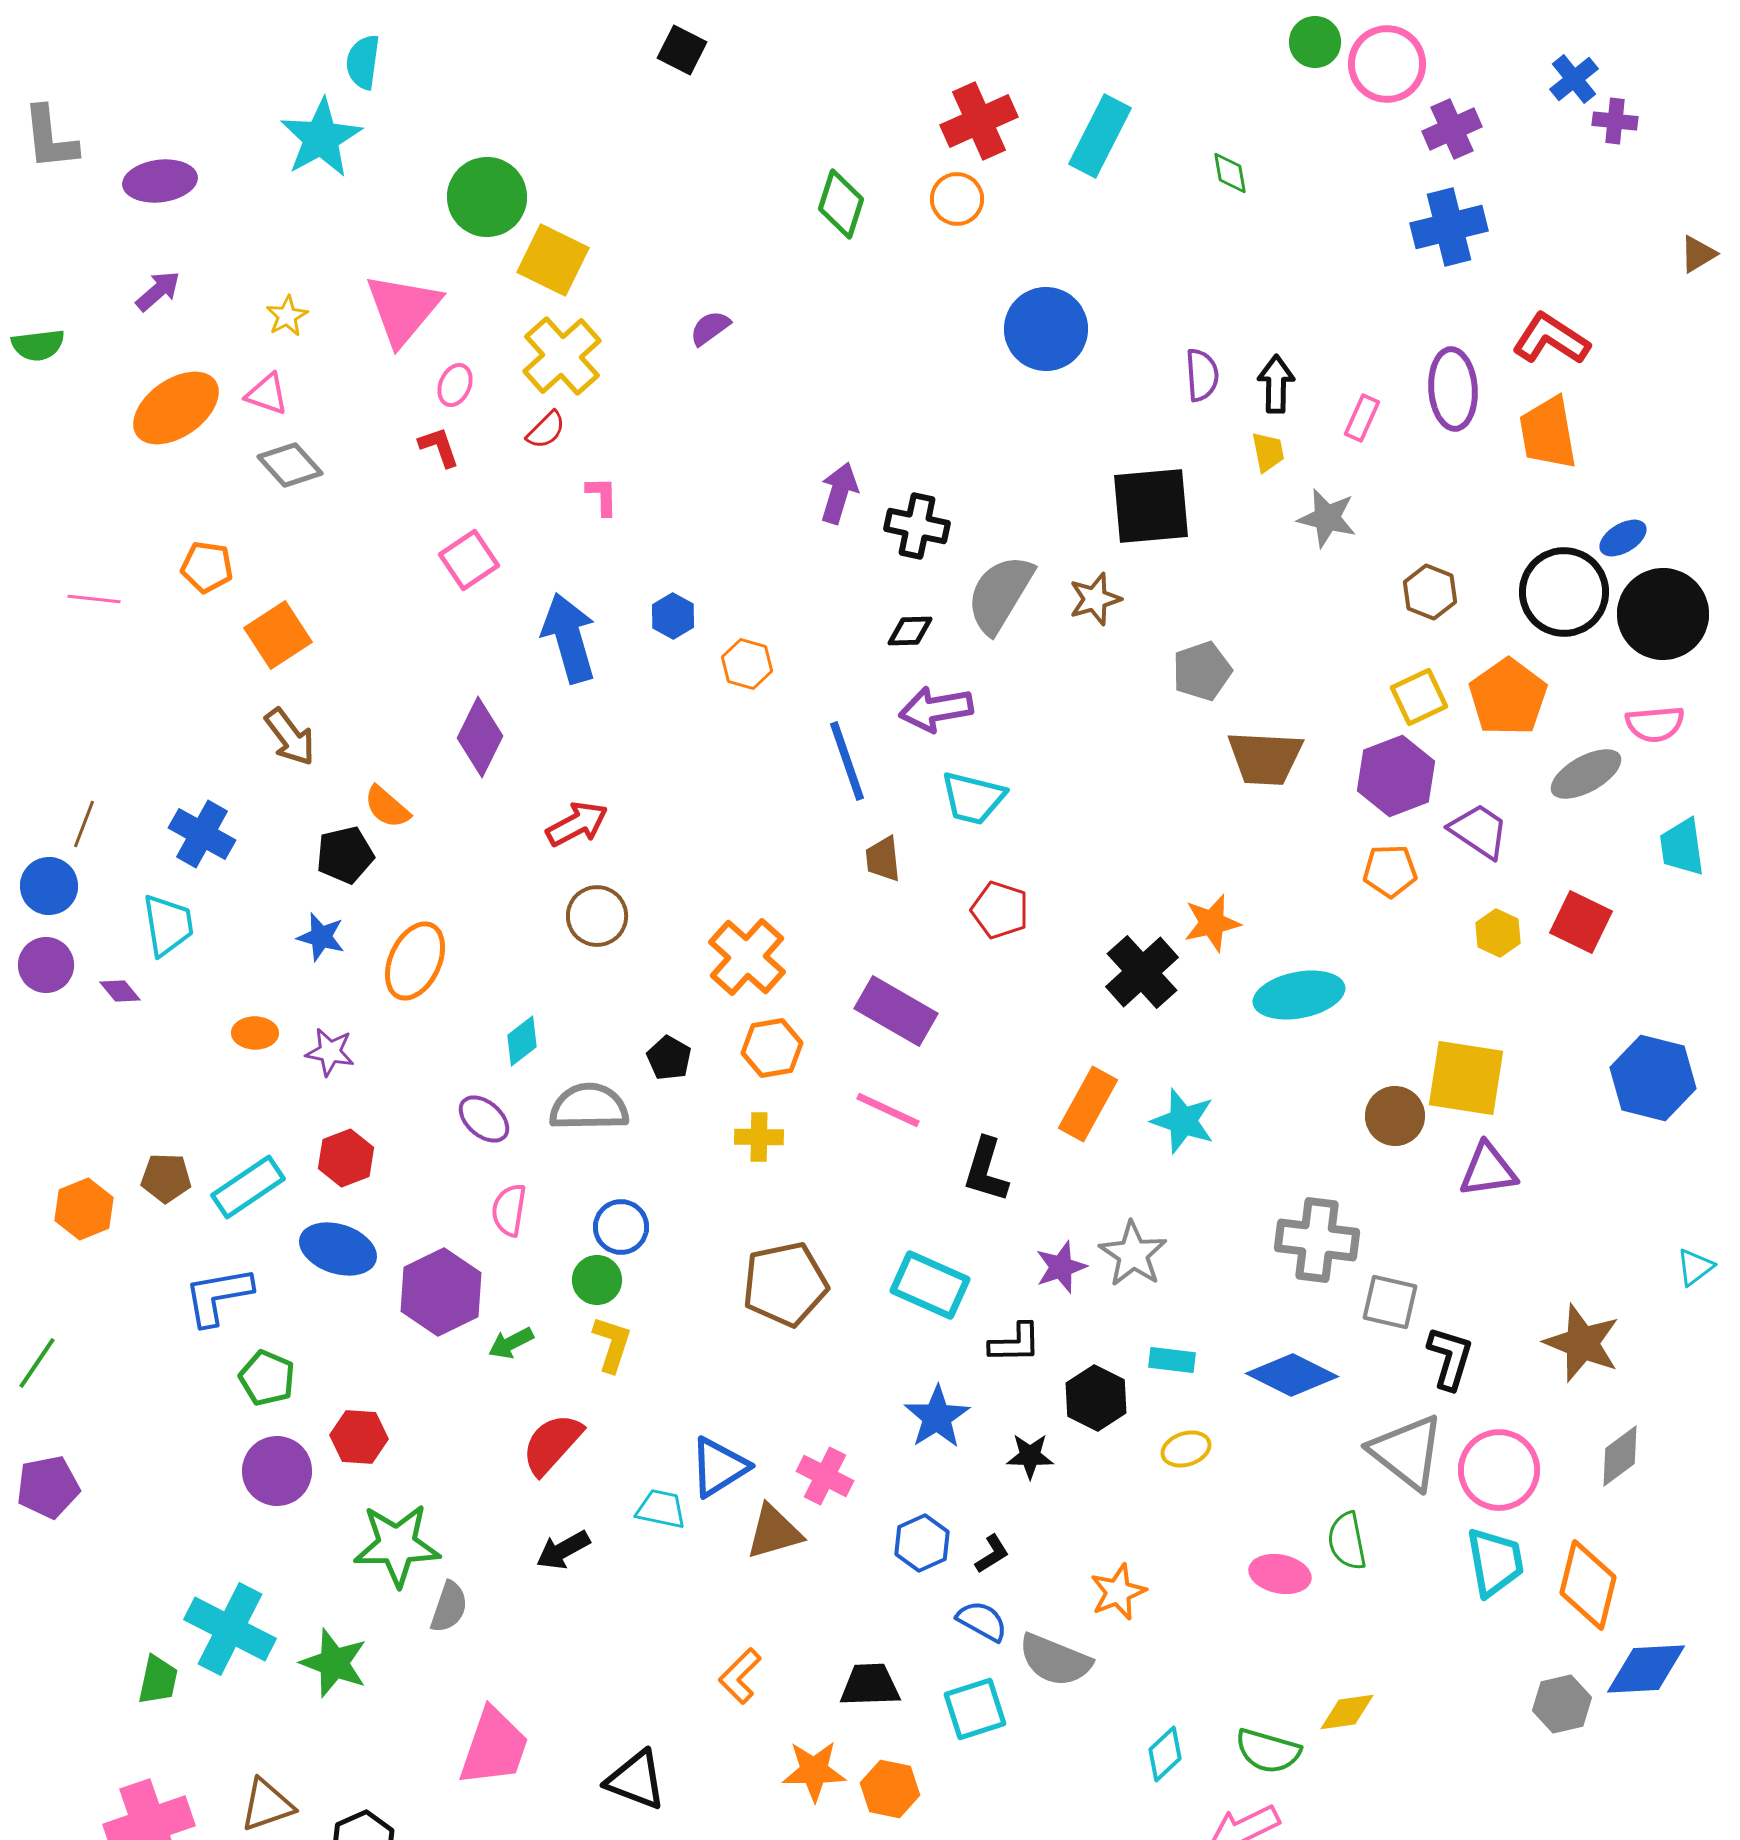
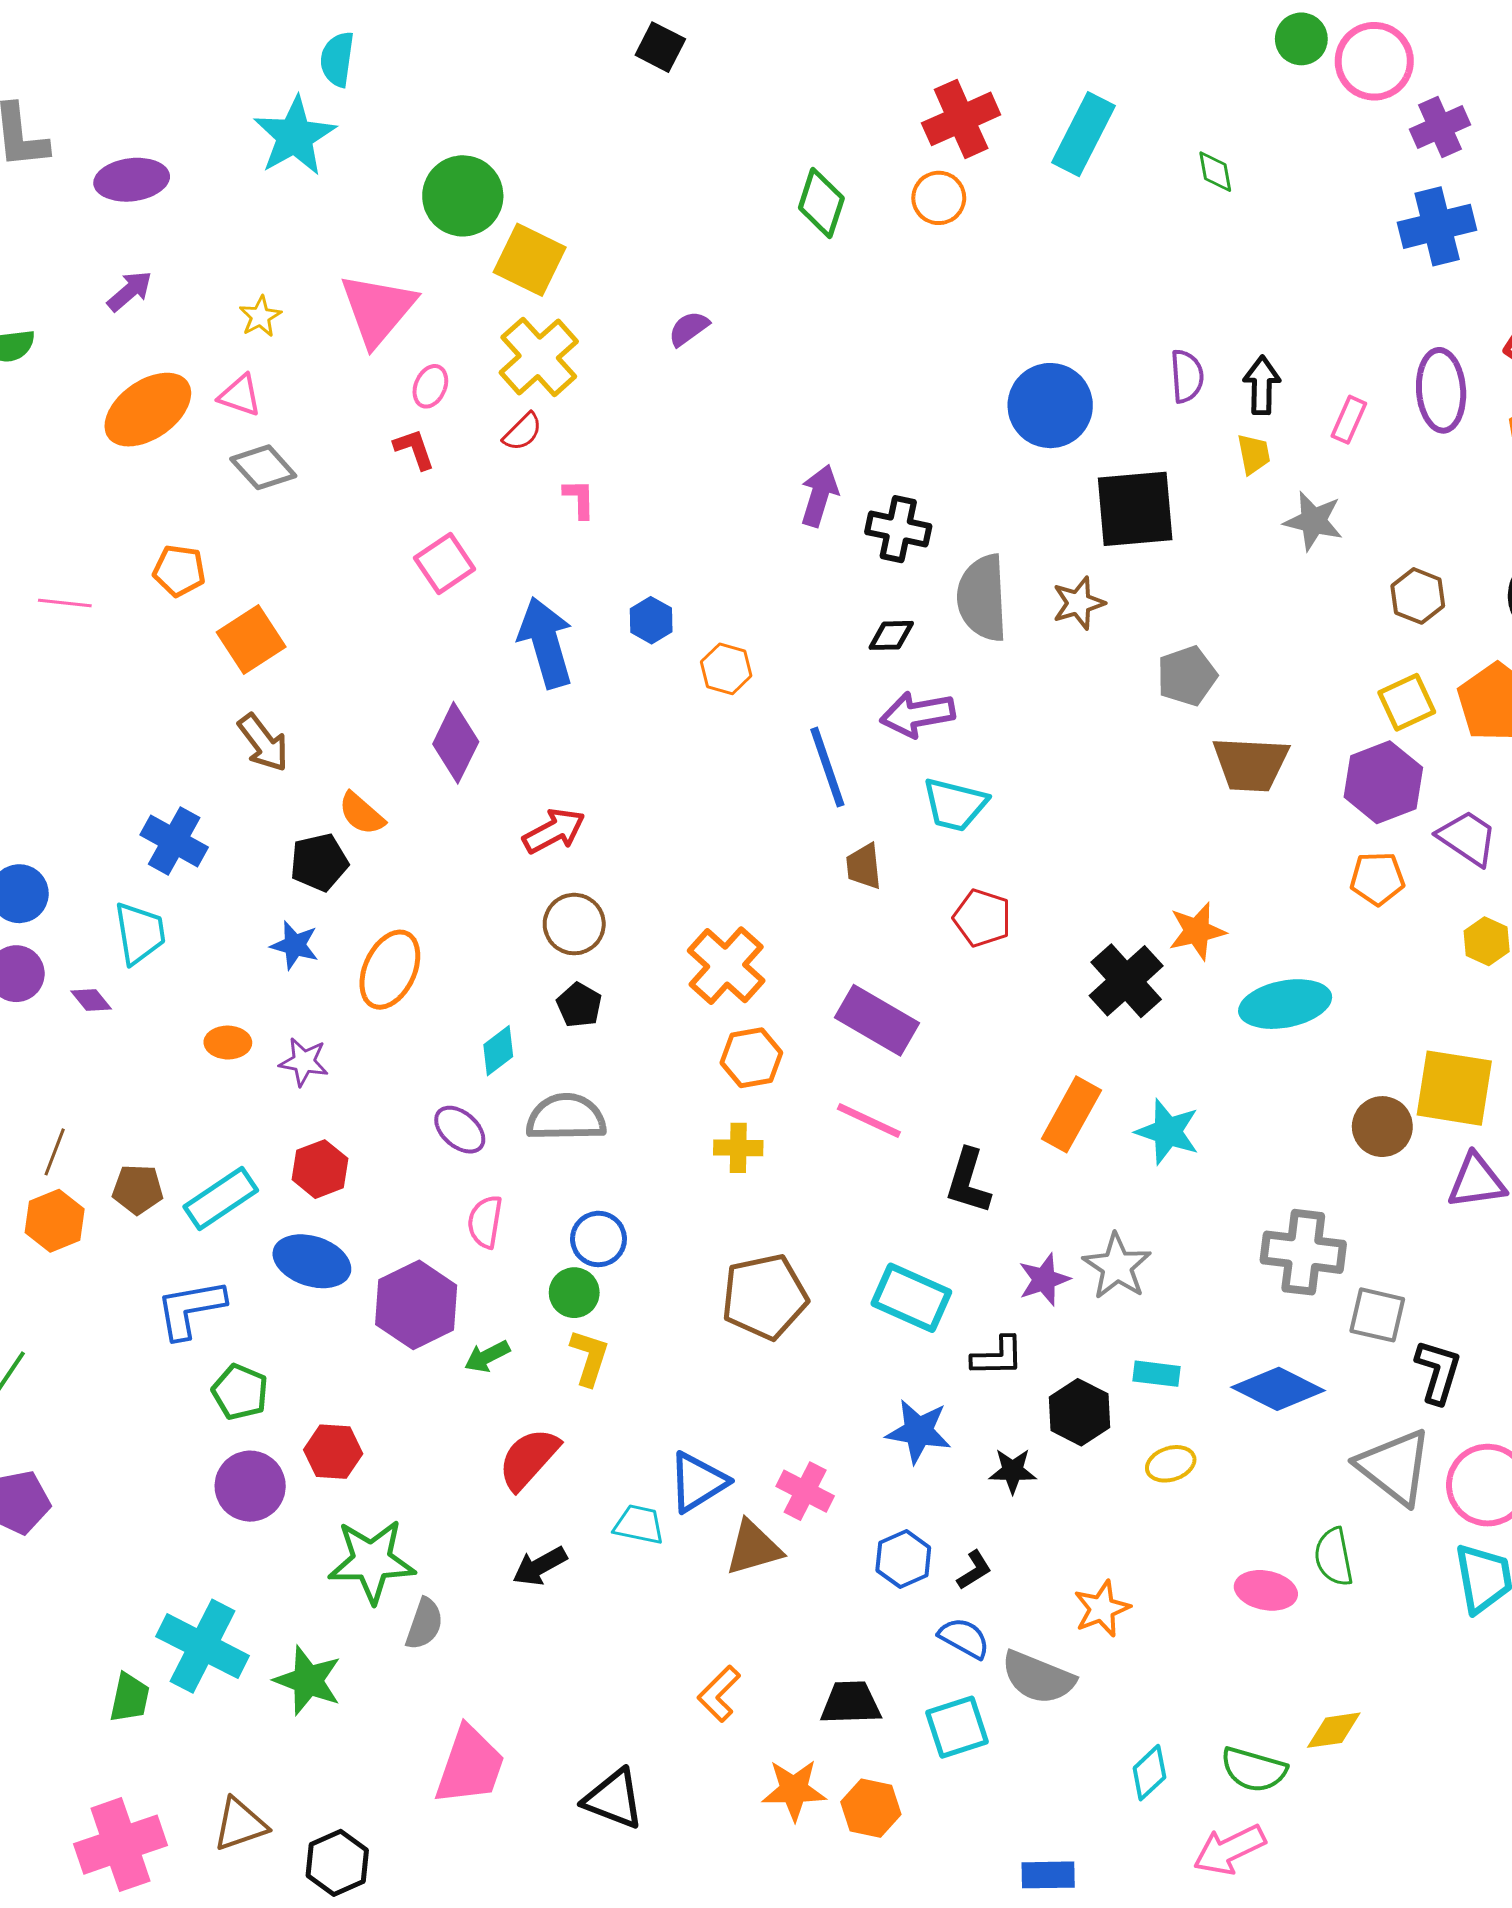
blue circle: (1046, 329) -> (1050, 406), moved
gray semicircle: (1000, 594) -> (982, 598), turned -34
brown line: (84, 824) -> (55, 1152), moved
black pentagon: (669, 1058) -> (579, 1005), moved
blue star: (937, 1417) -> (919, 1431), turned -30

